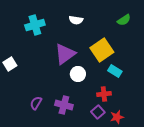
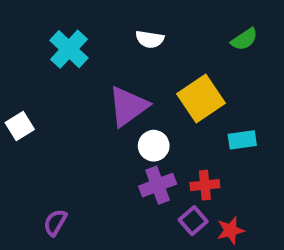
cyan cross: (35, 25) -> (69, 49), turned -30
cyan rectangle: (115, 71) -> (242, 140), moved, turned -40
purple semicircle: (36, 103) -> (55, 223), moved
purple cross: (64, 105) -> (158, 185), moved, turned -36

